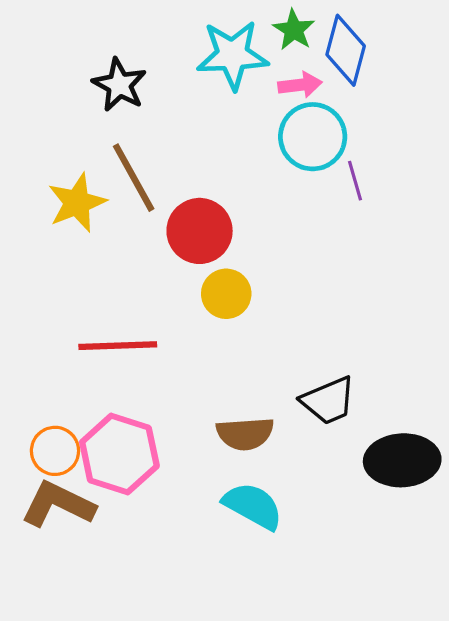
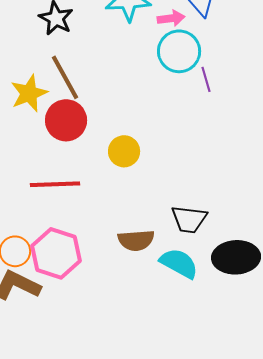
red circle: (200, 231) -> (66, 120), moved
black trapezoid: (328, 401) -> (189, 219), turned 30
cyan semicircle: (253, 506) -> (179, 263), moved

